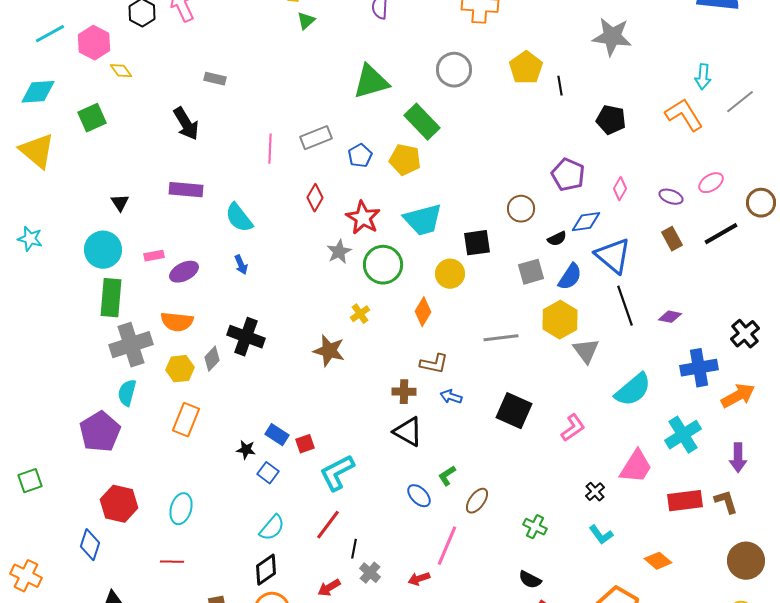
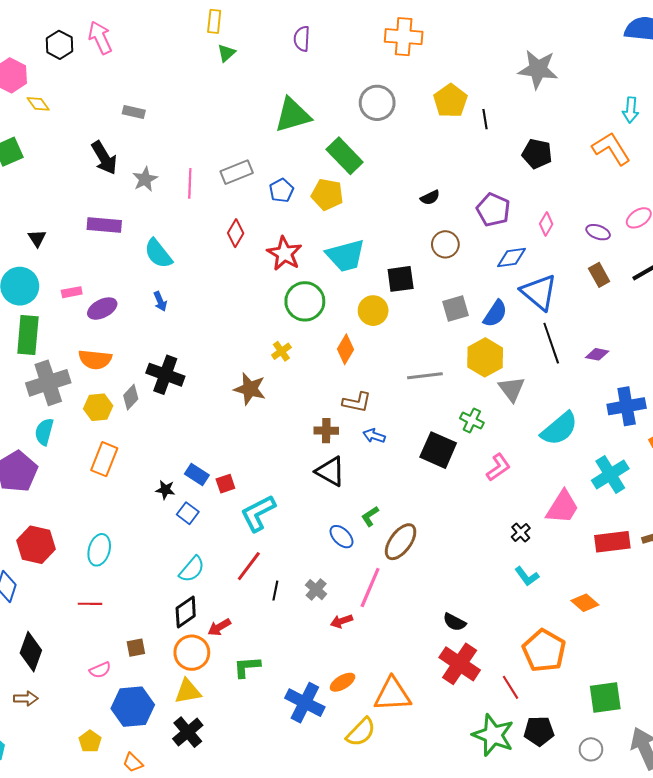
black semicircle: (557, 239) -> (430, 198), moved
gray star: (339, 252) -> (145, 179), moved
brown ellipse: (477, 501) -> (401, 542), size x1.4
green cross: (535, 527) -> (472, 421), moved
gray cross: (370, 573) -> (316, 590), moved
red arrow: (329, 588) -> (219, 627), moved

